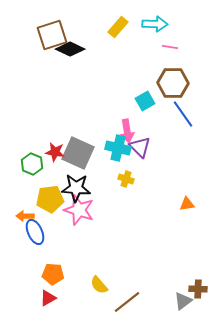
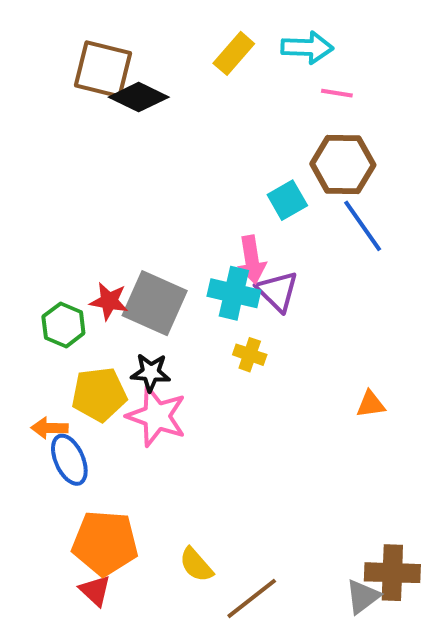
brown square: (52, 35) -> (103, 69), turned 32
black star: (76, 188) -> (151, 373), size x0.7
orange pentagon: (53, 274) -> (105, 543), size x1.5
brown cross: (198, 289) -> (392, 573), size x1.5
red triangle: (48, 298) -> (95, 591), turned -48

